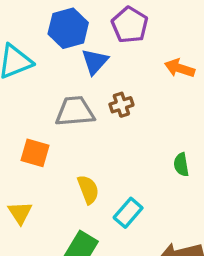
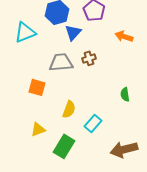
yellow semicircle: (88, 189) -> (69, 109), turned 42
yellow triangle: (20, 213) -> (38, 129), moved, turned 42

